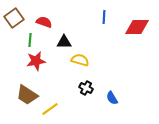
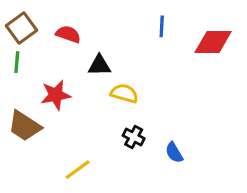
green line: (30, 40) -> (17, 62), moved
brown trapezoid: (27, 95) -> (25, 126), moved

